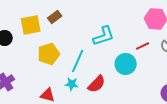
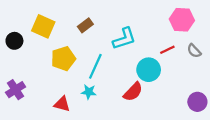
brown rectangle: (55, 17) -> (85, 25), moved
yellow square: (31, 25) -> (43, 26), turned 35
red semicircle: (97, 84) -> (133, 92), moved

